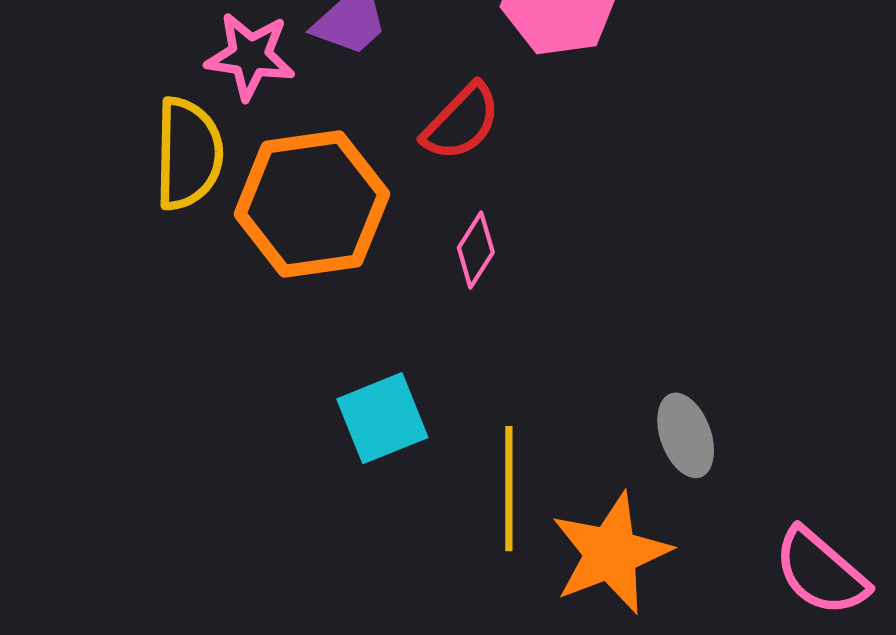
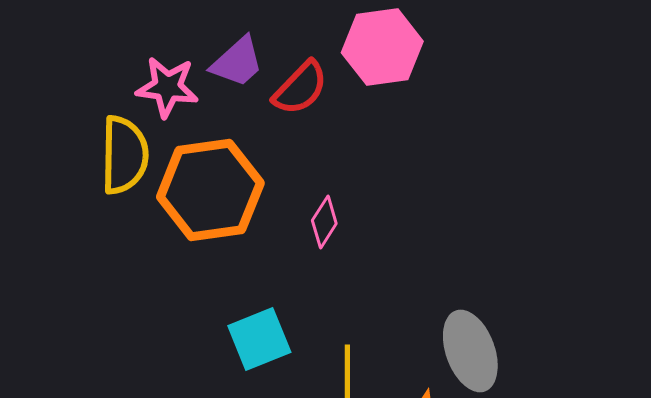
red semicircle: (461, 122) -> (300, 88), moved
gray ellipse: (686, 435) -> (470, 351), size x1.4

